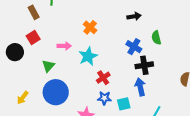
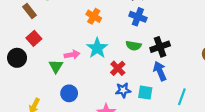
green semicircle: (156, 38) -> (134, 46), moved, turned -56
pink arrow: (64, 46) -> (72, 55), moved
blue cross: (134, 47) -> (138, 17), moved
blue circle: (56, 92) -> (69, 93), size x0.6
cyan square: (124, 104) -> (145, 93), turned 32

